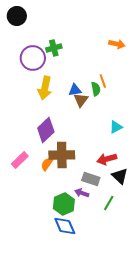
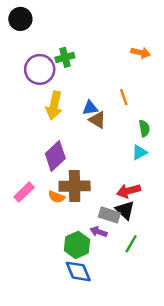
green semicircle: (96, 89) -> (144, 128), moved
brown triangle: (81, 100) -> (97, 120), turned -35
orange semicircle: (47, 164) -> (57, 197), turned -104
black triangle: (120, 176) -> (125, 210), moved

